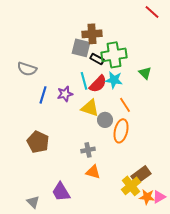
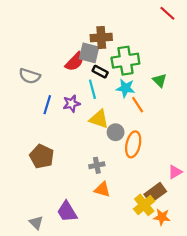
black rectangle: (97, 59) -> (100, 72), moved
red semicircle: (98, 84) -> (75, 62), moved
orange line: (125, 105) -> (138, 105), moved
pink triangle: (159, 197) -> (175, 172), moved

